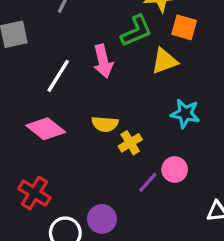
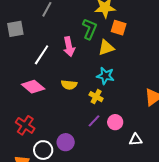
green L-shape: (136, 31) -> (90, 29), turned -45
cyan star: (185, 114) -> (105, 76), moved
yellow cross: (130, 143) -> (96, 97), moved, turned -32
pink circle: (175, 170) -> (115, 122), moved

